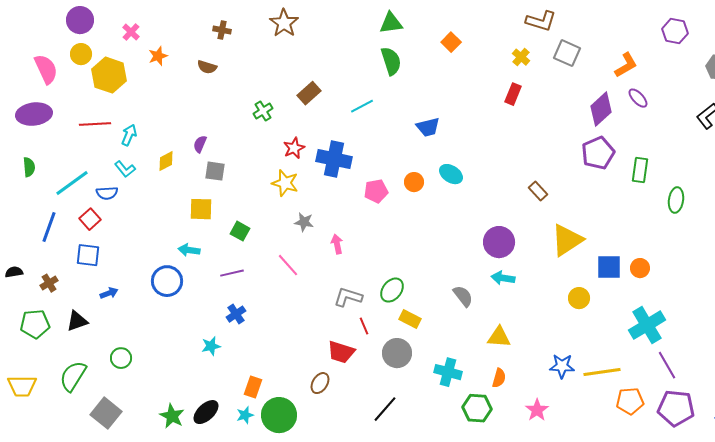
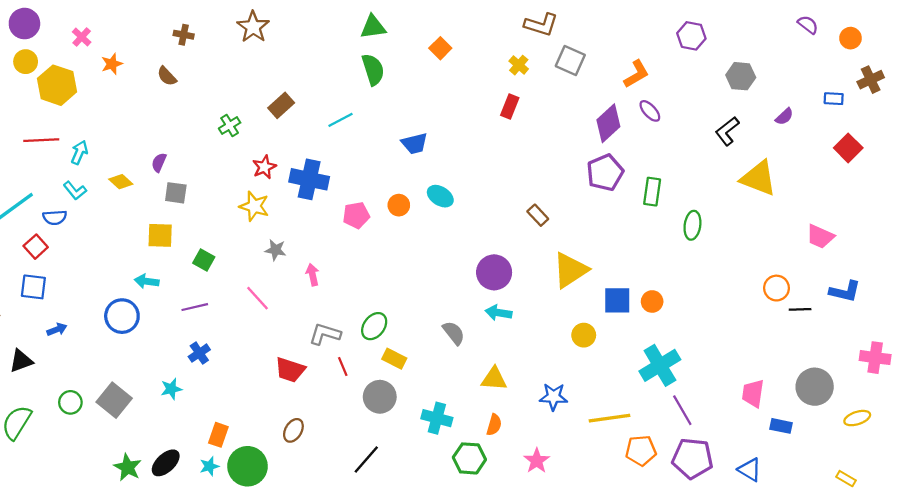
brown semicircle: (207, 67) -> (167, 76), turned 30
yellow diamond: (166, 161) -> (121, 182), turned 70
red trapezoid: (341, 352) -> (290, 370), moved
blue star: (562, 366) -> (553, 397), moved
gray square: (106, 413) -> (114, 400), moved

